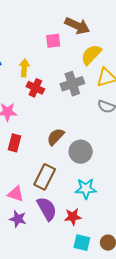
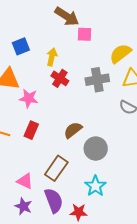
brown arrow: (77, 26) -> (67, 16), moved
cyan star: (86, 189) -> (95, 186), turned 30

